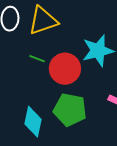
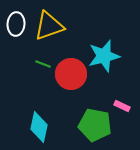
green pentagon: (70, 110) -> (95, 125), moved

